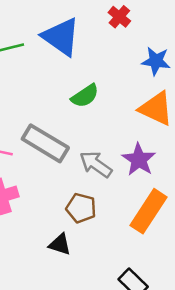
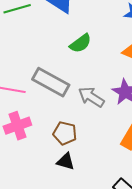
brown pentagon: (81, 208) -> (65, 133), moved

